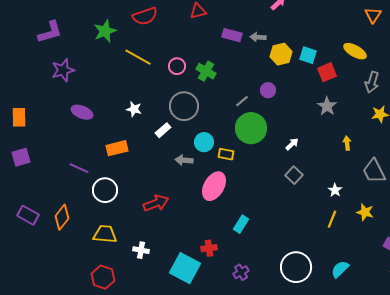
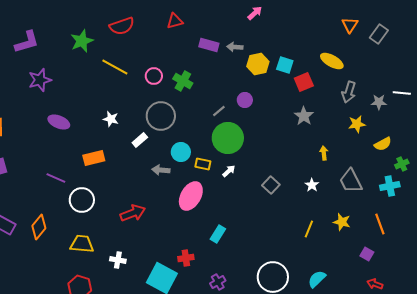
white arrow: (292, 144) -> (229, 171), moved
white star: (335, 190) -> (312, 185), moved

